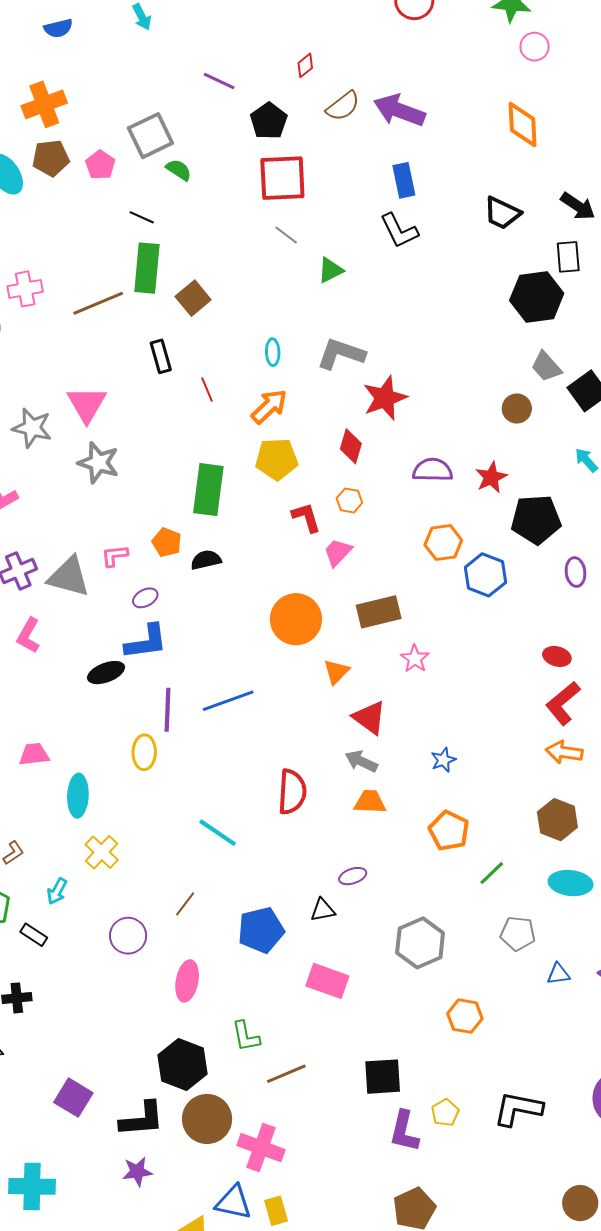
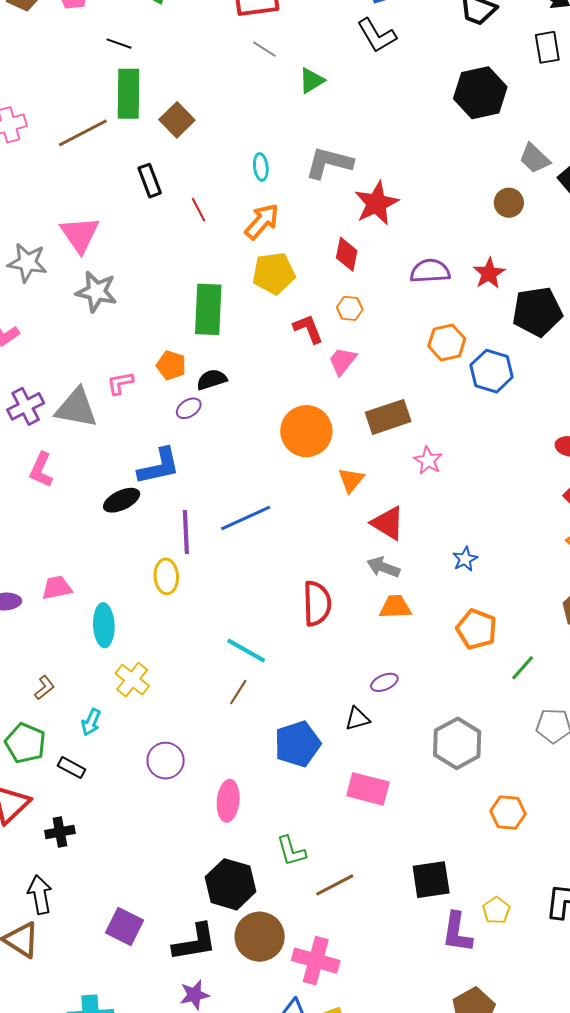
black hexagon: (537, 297) -> (480, 93), moved
purple ellipse: (145, 598) -> (189, 408), moved
brown line: (185, 904) -> (238, 692), moved

